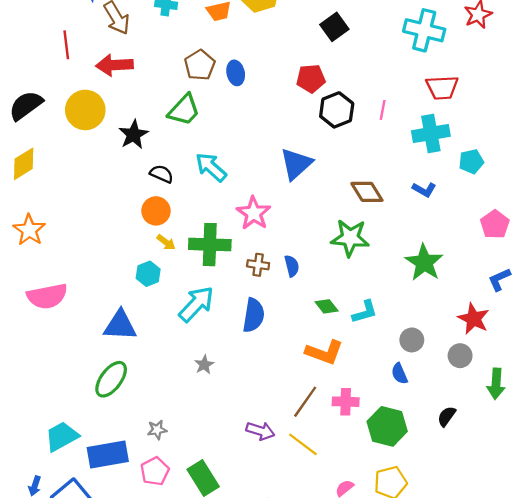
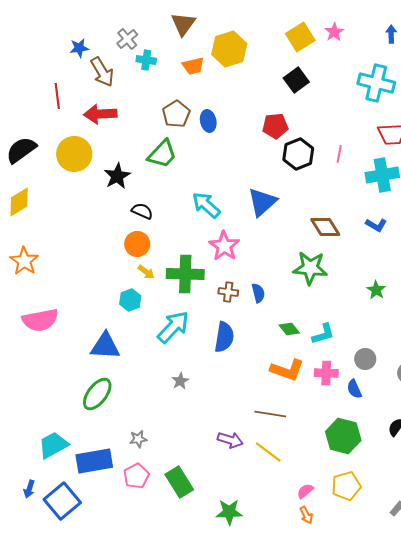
cyan arrow: (211, 167) -> (206, 205), moved
green star: (424, 263) -> (376, 290), size x0.6
brown line: (305, 402) -> (270, 414), turned 64
pink cross: (346, 402) -> (326, 373), moved

